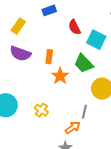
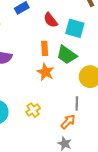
orange rectangle: (49, 57) -> (45, 48), moved
yellow cross: (41, 110) -> (33, 110), turned 32

